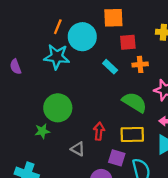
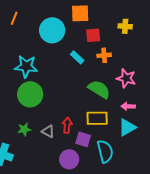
orange line: (58, 27) -> (14, 18), moved
cyan star: (57, 57) -> (26, 66), moved
green star: (42, 131) -> (24, 129), moved
red arrow: (99, 131) -> (67, 125), moved

